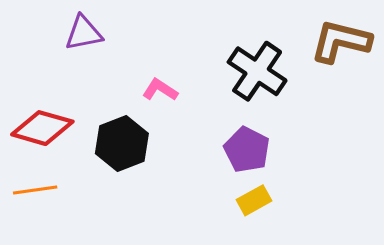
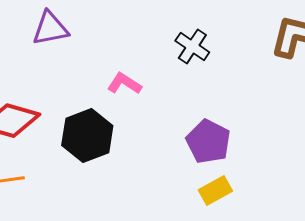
black cross: (257, 71) -> (192, 47), moved, size x0.6

